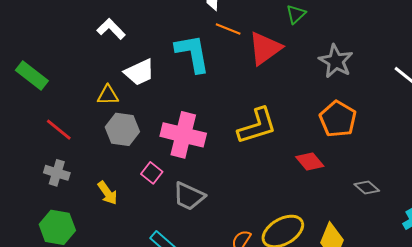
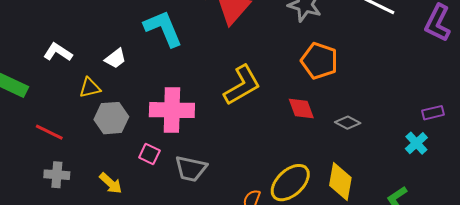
white L-shape: (111, 29) -> (58, 52), moved
white trapezoid: (139, 72) -> (116, 58), size x0.7
red diamond: (310, 161) -> (301, 108), turned 32
gray diamond: (367, 188) -> (348, 123), moved

